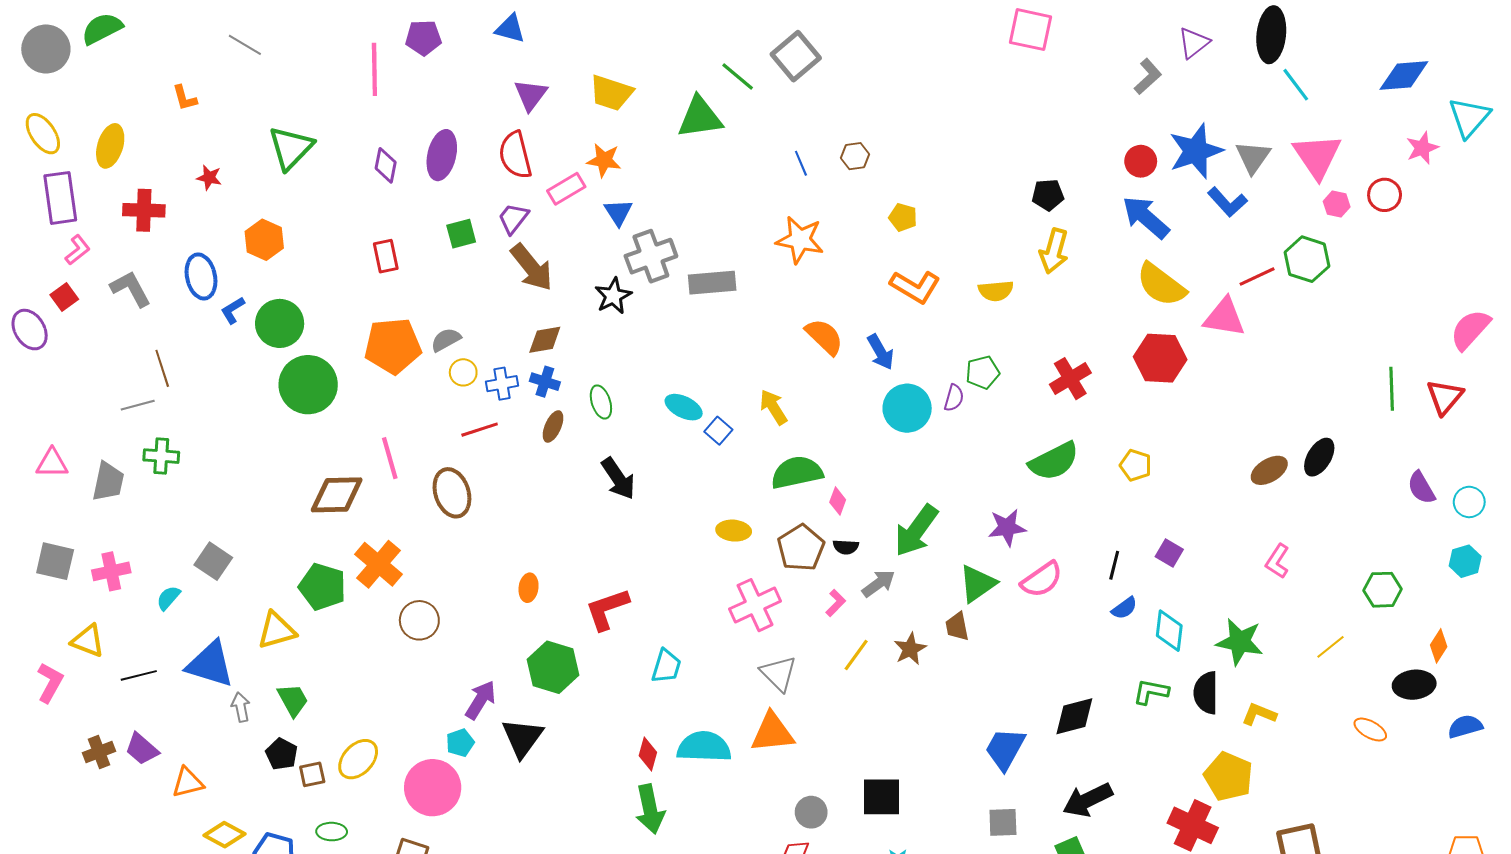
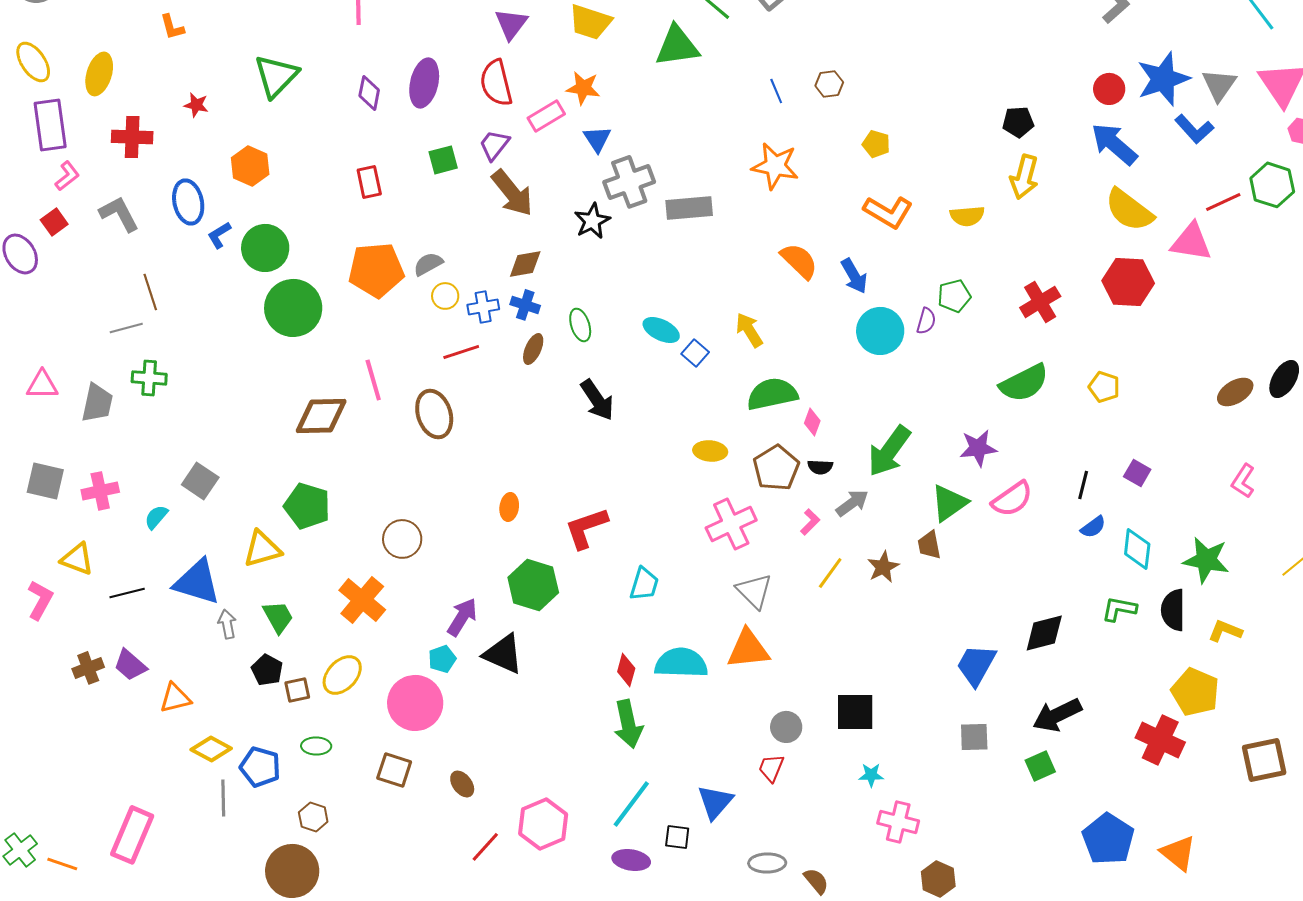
orange cross: (379, 564) -> (362, 600), moved
black triangle: (522, 738) -> (503, 654), turned -42

